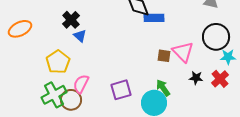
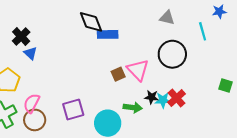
brown square: (164, 56) -> (118, 74), turned -32
cyan star: (228, 57) -> (163, 100), moved
green arrow: (163, 88) -> (133, 107), moved, turned 132
brown circle: (71, 100) -> (35, 120), moved

